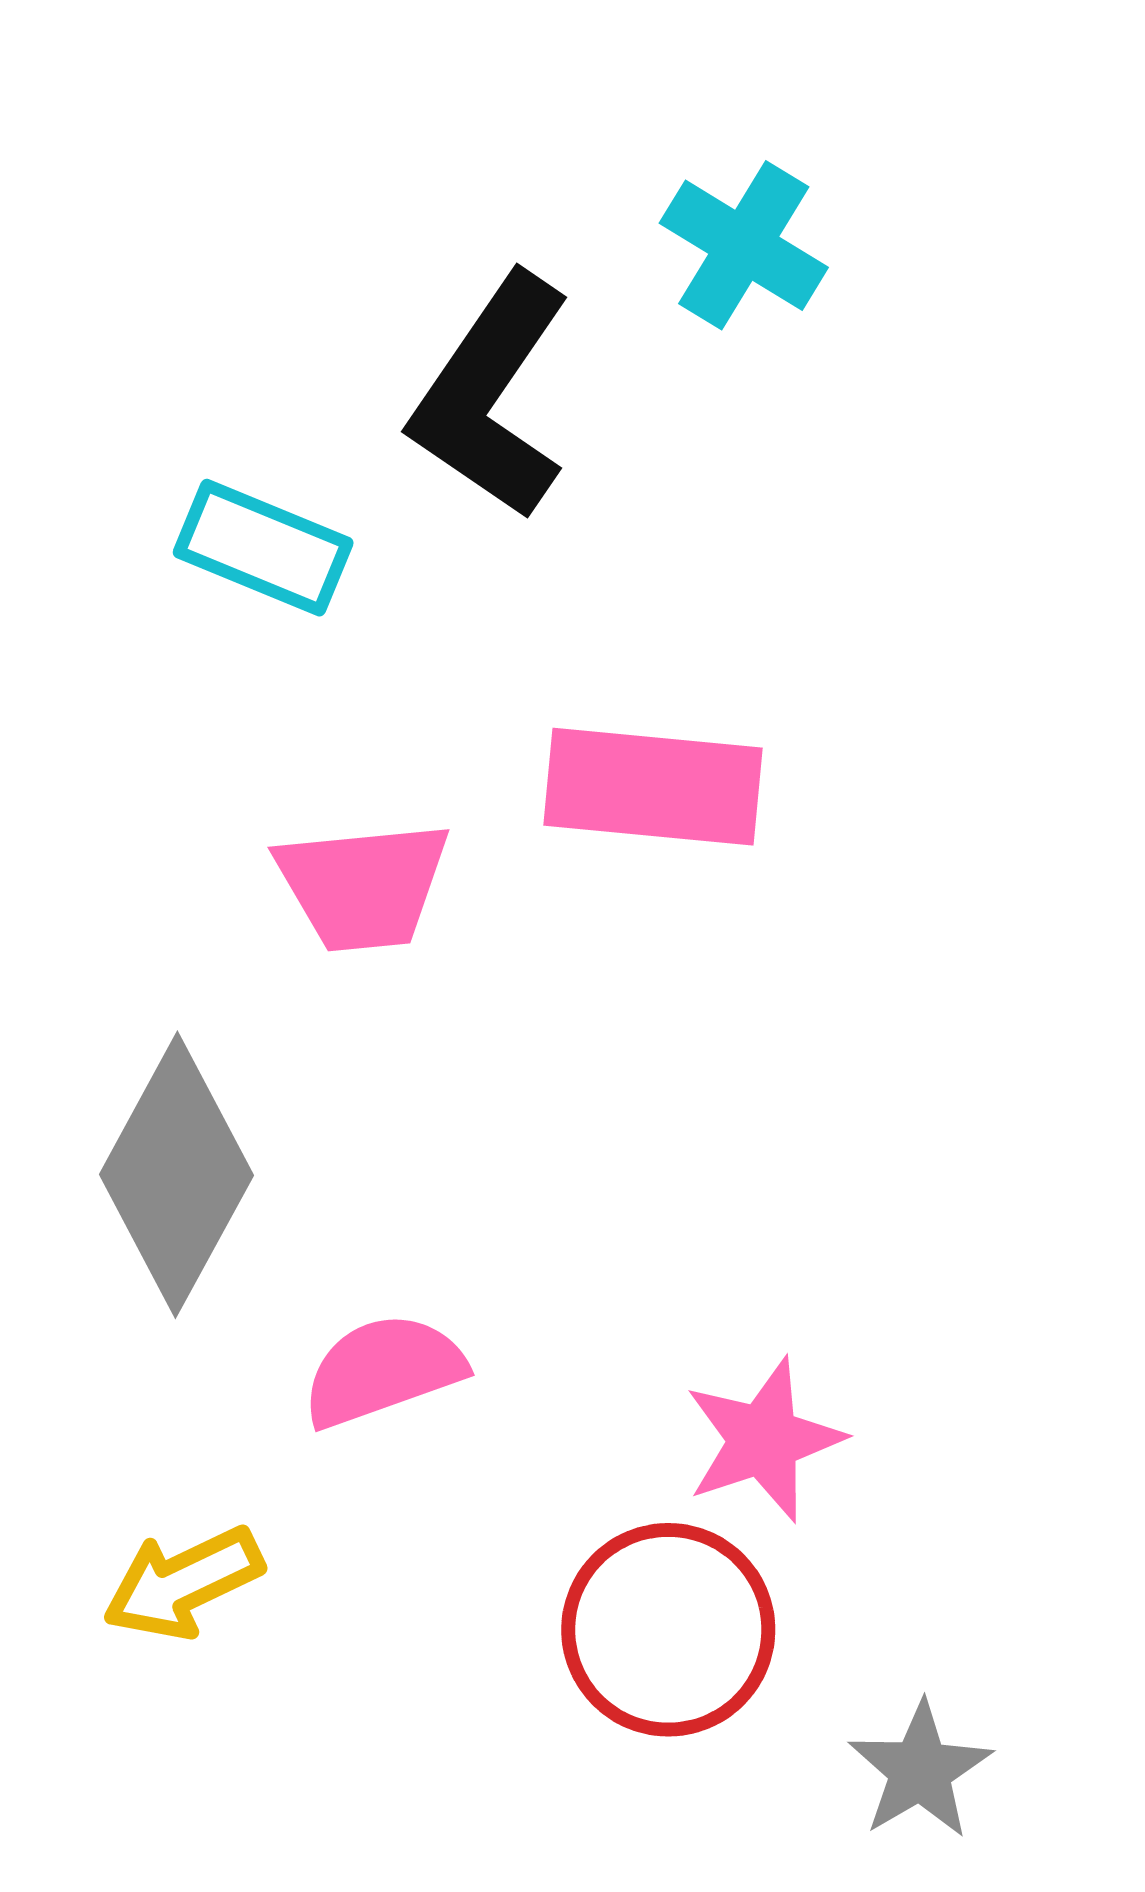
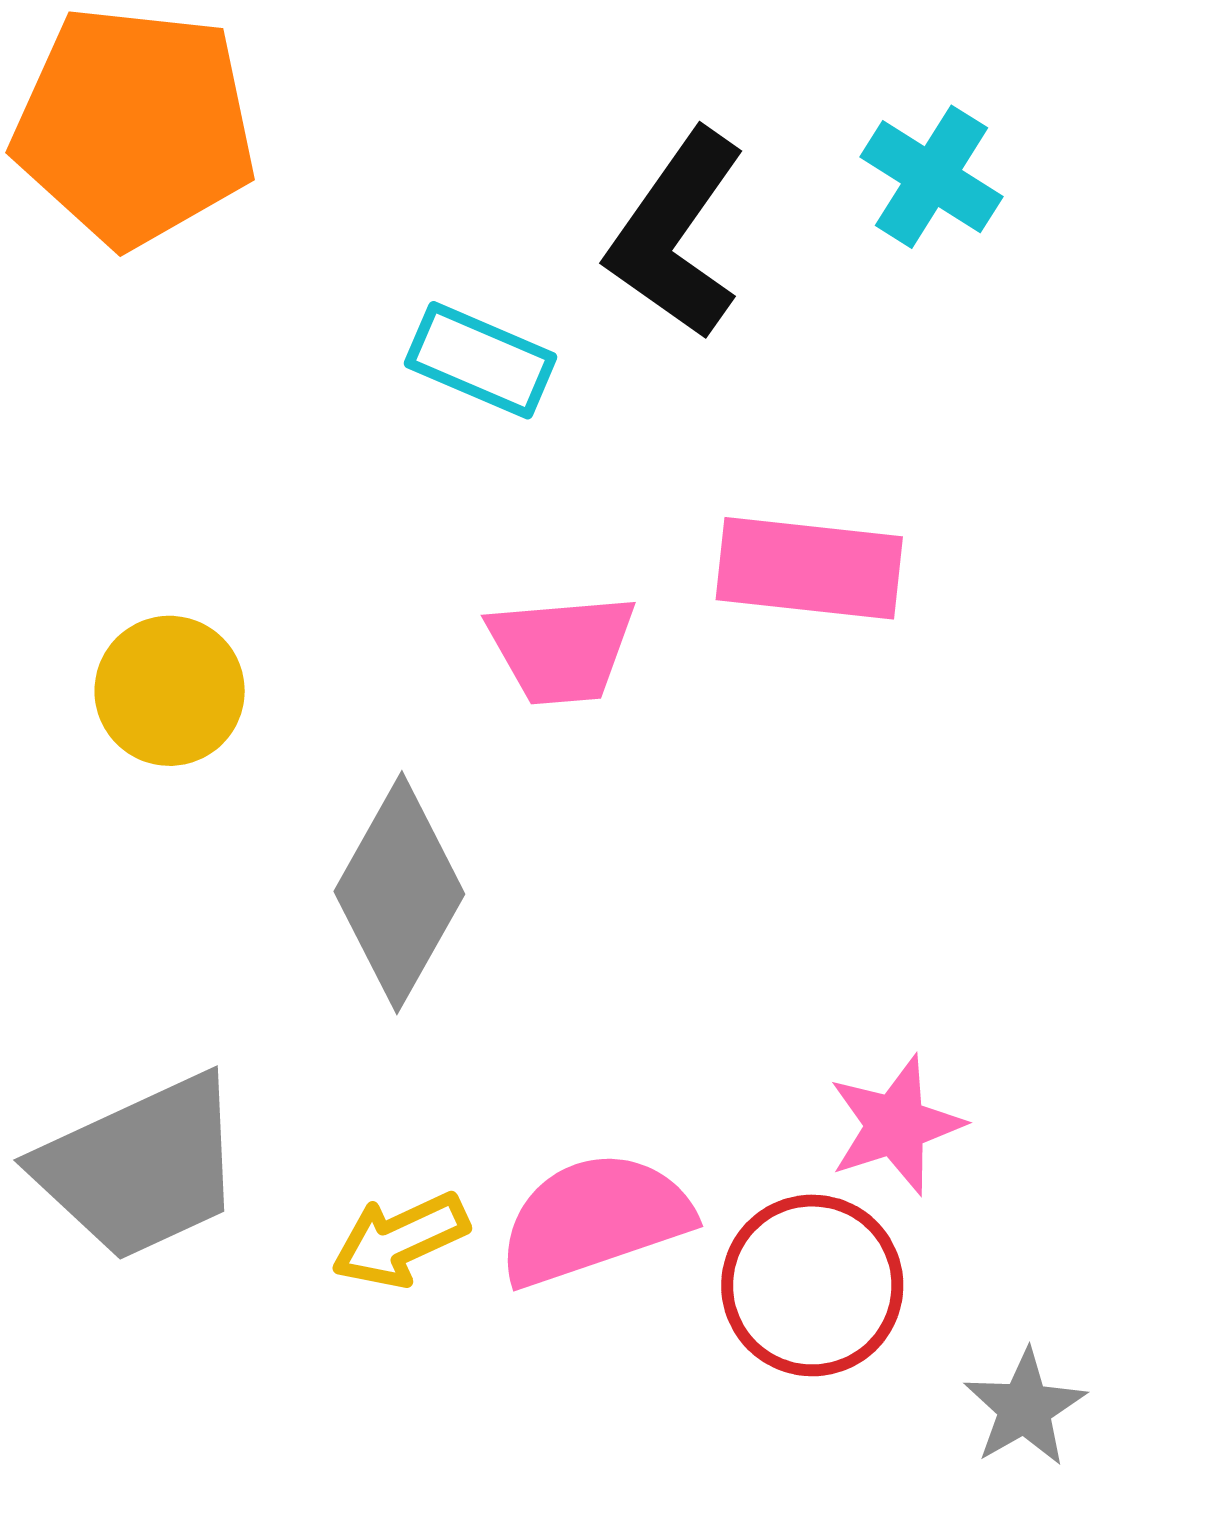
cyan cross: (744, 245) -> (931, 177), moved
pink semicircle: (383, 1370) -> (595, 1219), moved, size x1.4

